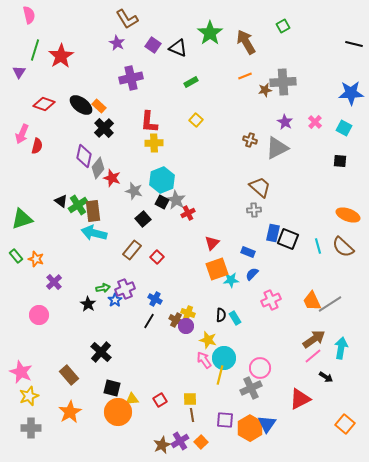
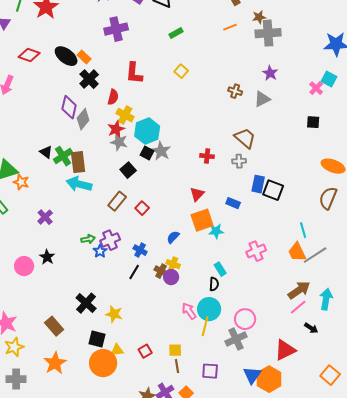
brown star: (265, 90) -> (259, 17), moved
pink cross: (315, 122) -> (316, 88), moved
yellow cross: (154, 143) -> (125, 115), moved, turned 30
red semicircle: (37, 146) -> (113, 97), moved
gray triangle: (277, 148) -> (262, 99), size x0.7
black square: (340, 161) -> (313, 122), moved
red star: (112, 178) -> (116, 129), moved, turned 30
red cross: (188, 213) -> (207, 156), moved, turned 32
cyan line: (318, 246) -> (303, 230), moved
brown semicircle: (343, 247) -> (328, 198), turned 70
orange star: (36, 259) -> (21, 182), moved
blue semicircle: (252, 274) -> (173, 237), moved
purple cross: (54, 282) -> (45, 217), moved
black star: (88, 304) -> (47, 257), moved
black semicircle: (221, 315) -> (214, 284), moved
yellow star: (208, 340) -> (114, 314), moved
orange hexagon: (250, 428) -> (269, 379), moved

